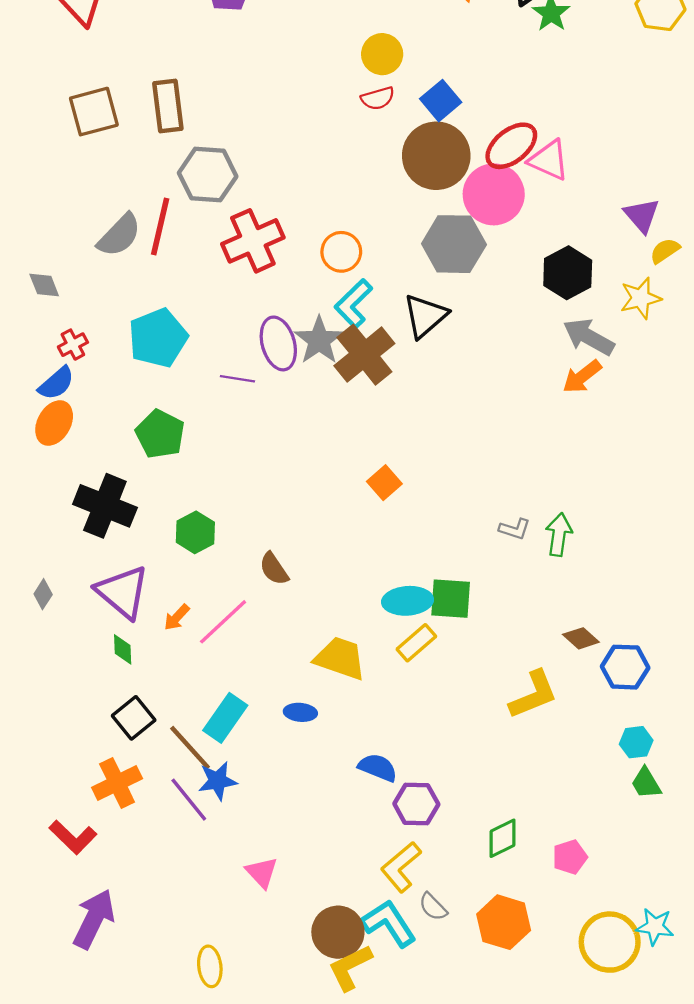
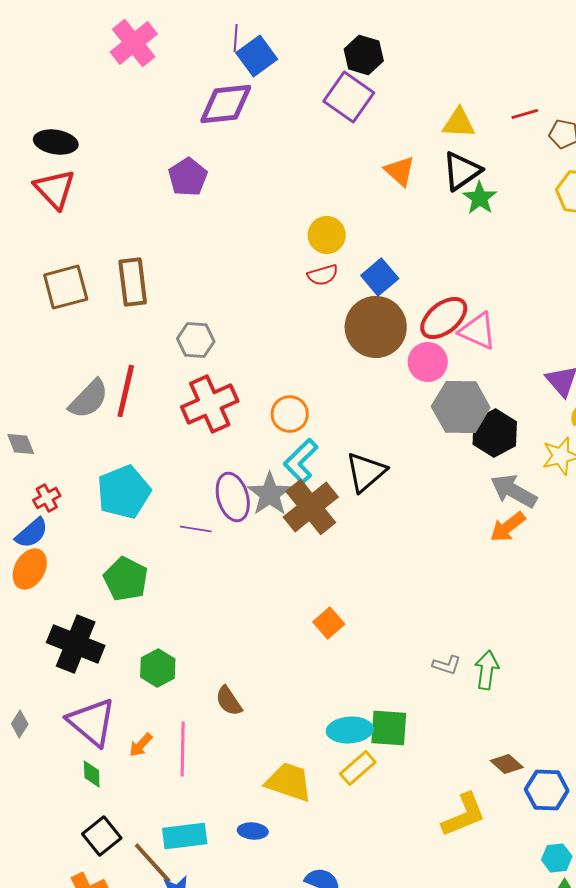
gray hexagon: (208, 175) -> (196, 340), moved, size x0.7
pink circle: (494, 194) -> (428, 362), size x0.7
gray hexagon: (454, 244) -> (461, 407), moved
pink line: (223, 622) -> (183, 749), turned -46
cyan rectangle: (225, 718) -> (185, 836), turned 48

